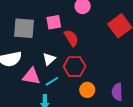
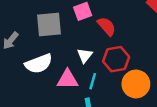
cyan line: (52, 81) -> (93, 81), turned -32
orange circle: (87, 90) -> (136, 84), size x1.5

